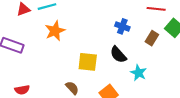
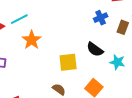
blue cross: (122, 26) -> (101, 18), moved, turned -32

